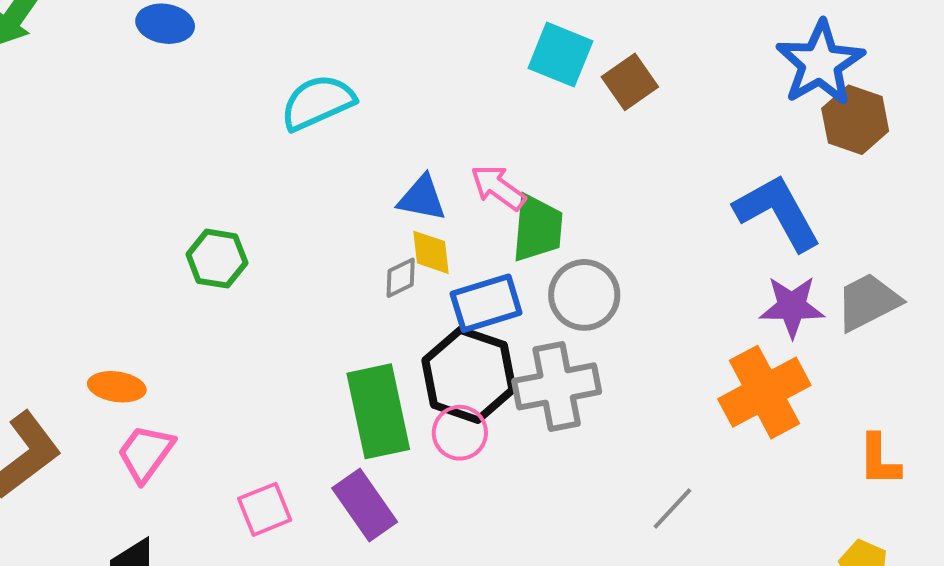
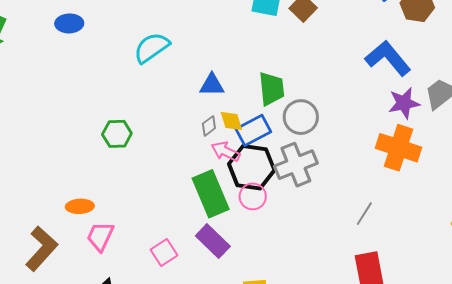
pink arrow: (498, 187) -> (226, 151), moved
yellow diamond: (431, 252) -> (231, 121), moved
orange cross: (764, 392) -> (398, 148), turned -33

